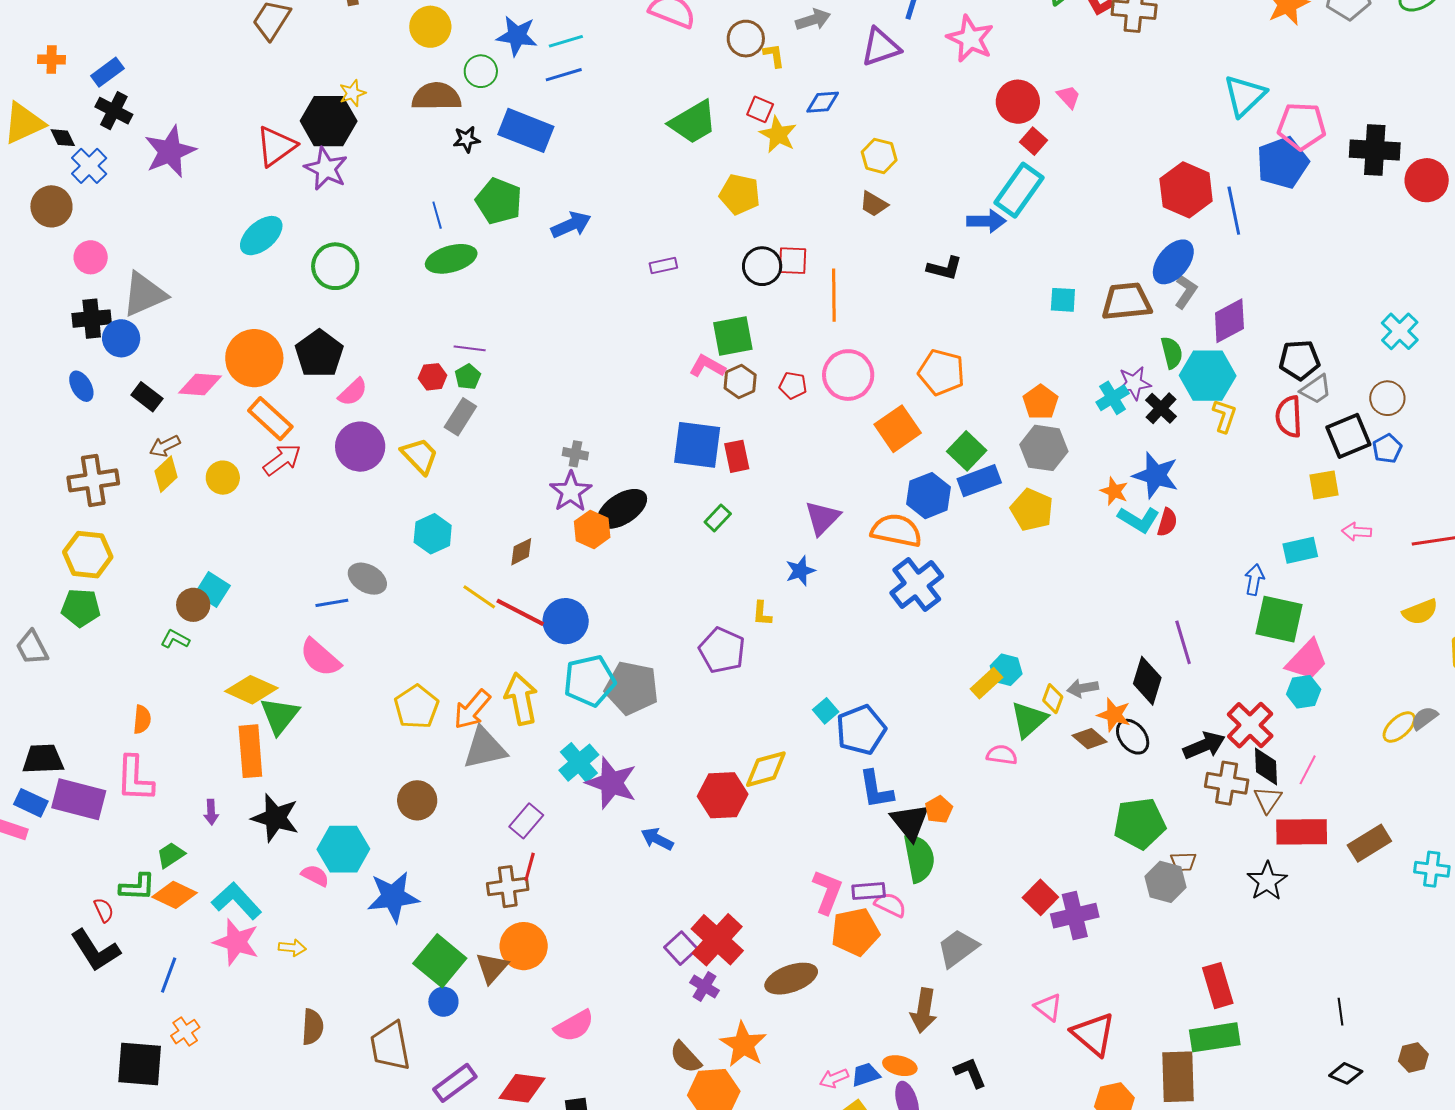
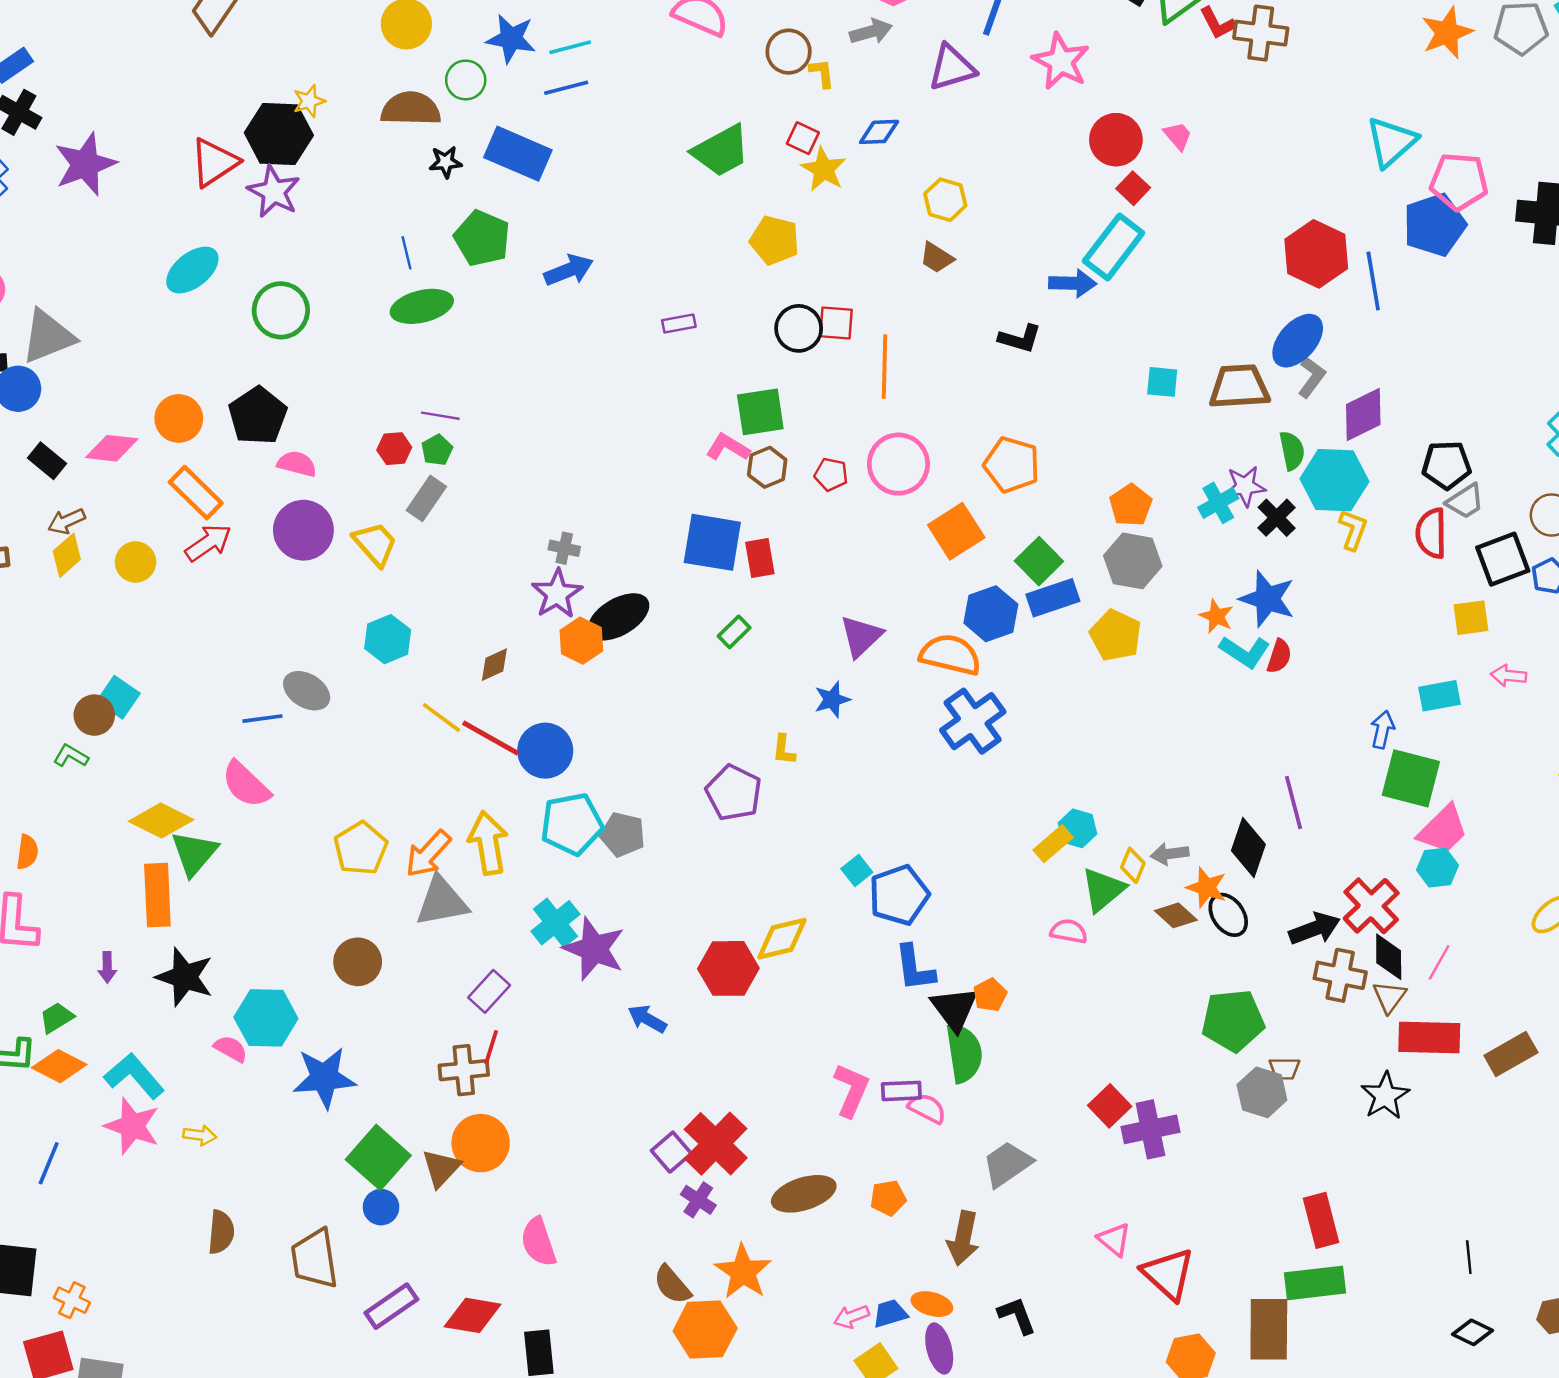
orange circle: (254, 358) -> (179, 418), size x0.7
pink semicircle: (353, 392) -> (297, 464), turned -124
gray pentagon: (632, 688) -> (623, 835), size x0.7
orange pentagon: (855, 932) -> (888, 1198), moved, size x0.6
pink semicircle: (574, 1026) -> (538, 1242), turned 99
orange cross: (185, 1032) -> (72, 1300), moved, turned -32

